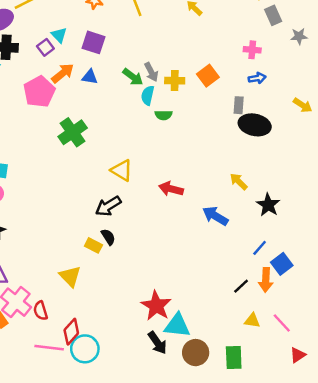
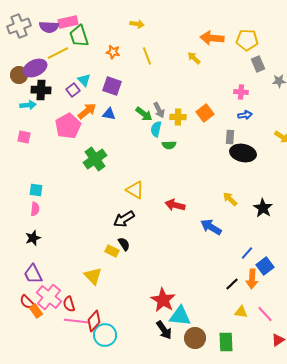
black star: (268, 205) -> (263, 208), moved
pink line: (49, 348) -> (76, 321), moved

